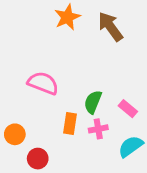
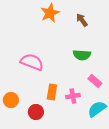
brown arrow: (110, 27) -> (82, 20), size x0.6
green semicircle: (93, 102) -> (82, 55), moved, turned -108
red circle: (38, 159) -> (36, 112), moved

